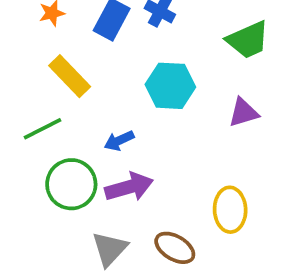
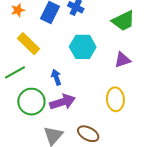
blue arrow: (119, 141) -> (56, 77), turned 98
yellow ellipse: (230, 210) -> (115, 99), moved

